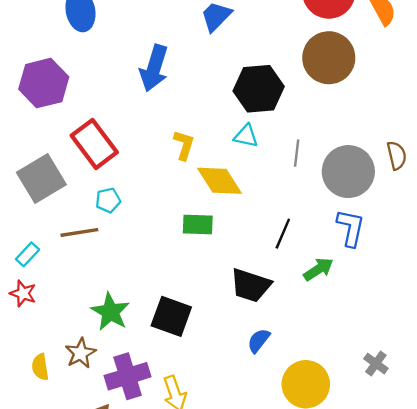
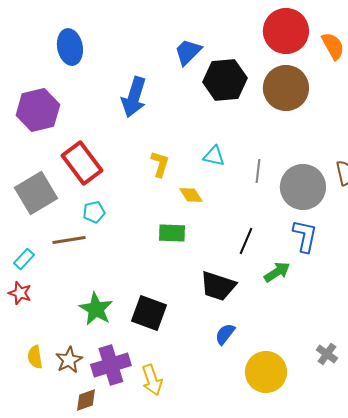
black hexagon: (259, 89) -> (225, 80), moved
yellow diamond: (220, 181) -> (191, 195), size x0.6
brown star: (80, 353) -> (69, 360), moved

